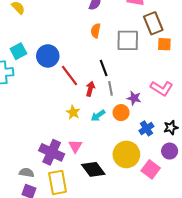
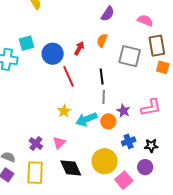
pink L-shape: (162, 88) -> (151, 107), turned -55
red arrow: (90, 89) -> (79, 48), moved
cyan arrow: (98, 116) -> (86, 119), size x1.5
purple cross: (52, 152) -> (36, 144), size x0.6

